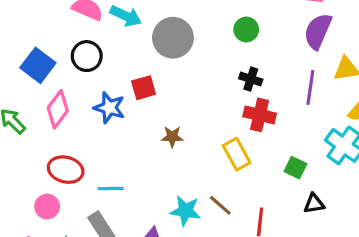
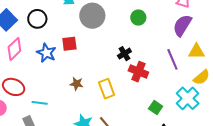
black cross: (251, 79) -> (124, 54), moved, turned 32
purple line: (310, 88) -> (172, 59), turned -40
brown star: (172, 137) -> (77, 84), moved
yellow rectangle: (237, 154) -> (107, 89), moved

